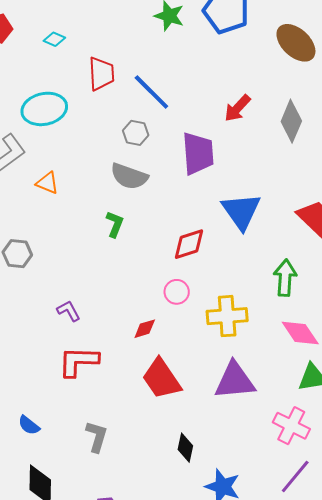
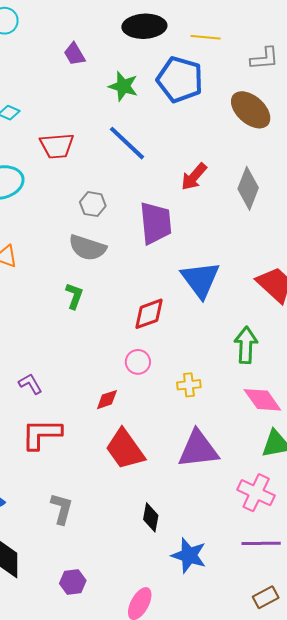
red trapezoid: (101, 74) -> (57, 146), turned 90
blue line: (151, 92) -> (127, 143), moved
yellow cross: (227, 316) -> (189, 385), size x0.6
purple line: (295, 477) -> (261, 543), turned 51

